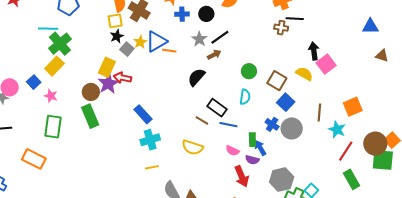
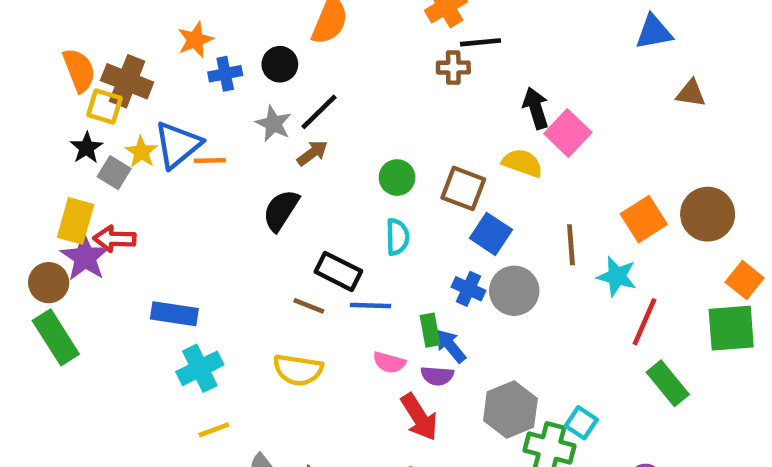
yellow square: (115, 21) -> (104, 107), moved, turned 35
blue rectangle: (143, 114) -> (174, 314), turned -30
brown circle: (375, 144) -> (708, 214), moved

